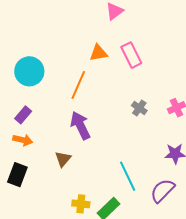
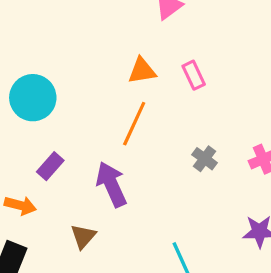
pink rectangle: (131, 55) -> (194, 75), size x0.7
orange line: (78, 85) -> (134, 124), moved
purple rectangle: (23, 115) -> (50, 166), moved

